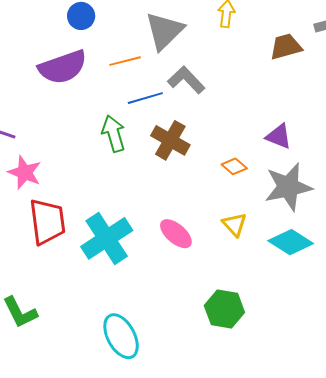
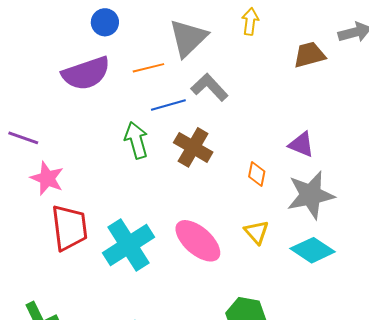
orange diamond: (234, 166) -> (257, 174), turned 60
pink ellipse: (176, 234) -> (198, 241), size x1.4

